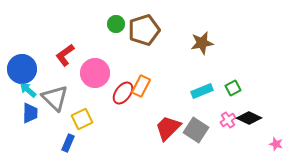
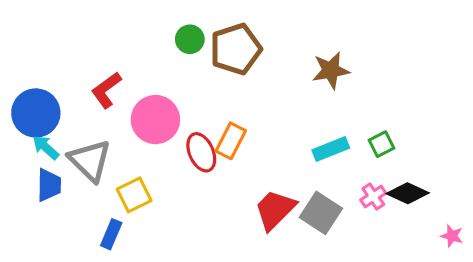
red ellipse: (123, 93) -> (201, 152), turned -60

